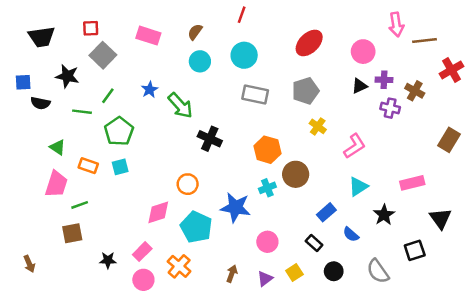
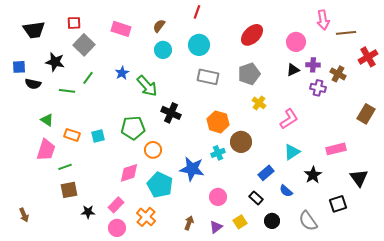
green pentagon: (119, 131) -> (133, 128), moved, turned 30
brown square: (72, 233) -> (69, 190), moved

